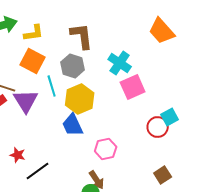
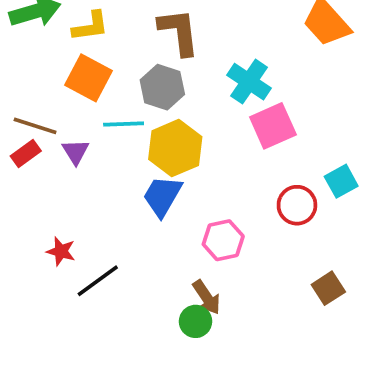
cyan line: (52, 86) -> (124, 124), turned -75
purple triangle: (26, 101) -> (76, 152), size x0.6
blue trapezoid: (73, 125) -> (162, 196), turned 55
red circle: (158, 127) -> (297, 205), moved

